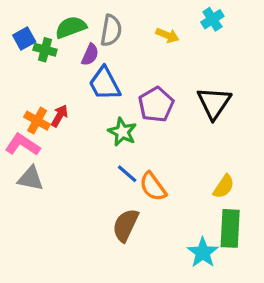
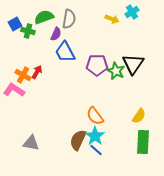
yellow arrow: (167, 35) -> (112, 19), moved
purple pentagon: (156, 104) -> (97, 65), turned 30
green star: (122, 132) -> (116, 71), moved
blue line: (127, 174) -> (96, 150), moved
gray triangle: (31, 179) -> (31, 143), moved
cyan star: (203, 253) -> (95, 136), moved

